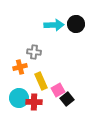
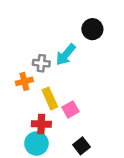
cyan arrow: (54, 25) -> (66, 55), moved, turned 132
cyan circle: (19, 98) -> (36, 143), moved
black square: (67, 99) -> (81, 146), moved

